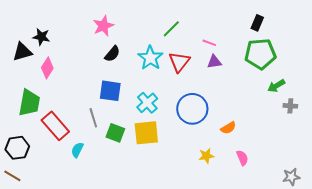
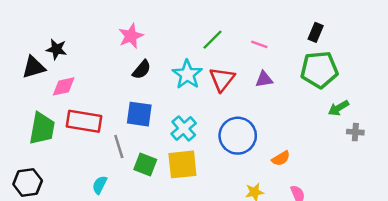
pink line: (209, 43) -> (259, 44), moved
pink diamond: (47, 68) -> (64, 86), turned 45
red rectangle: (55, 126) -> (84, 121), moved, turned -40

